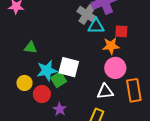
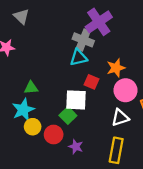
cyan triangle: (96, 26) -> (79, 57), moved
red square: (121, 31) -> (92, 82), moved, turned 32
cyan star: (47, 71) -> (23, 110), moved

